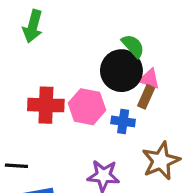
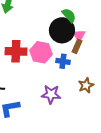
pink triangle: (149, 79) -> (79, 35), turned 40
brown star: (161, 161) -> (86, 85), size x0.7

